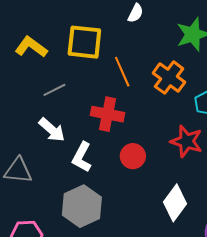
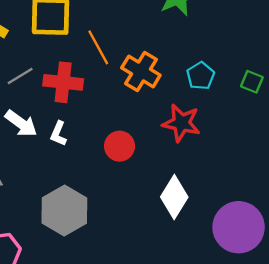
orange cross: (169, 78) -> (141, 71), moved
red cross: (108, 114) -> (63, 82), moved
white L-shape: (82, 157) -> (58, 134), moved, size x0.7

